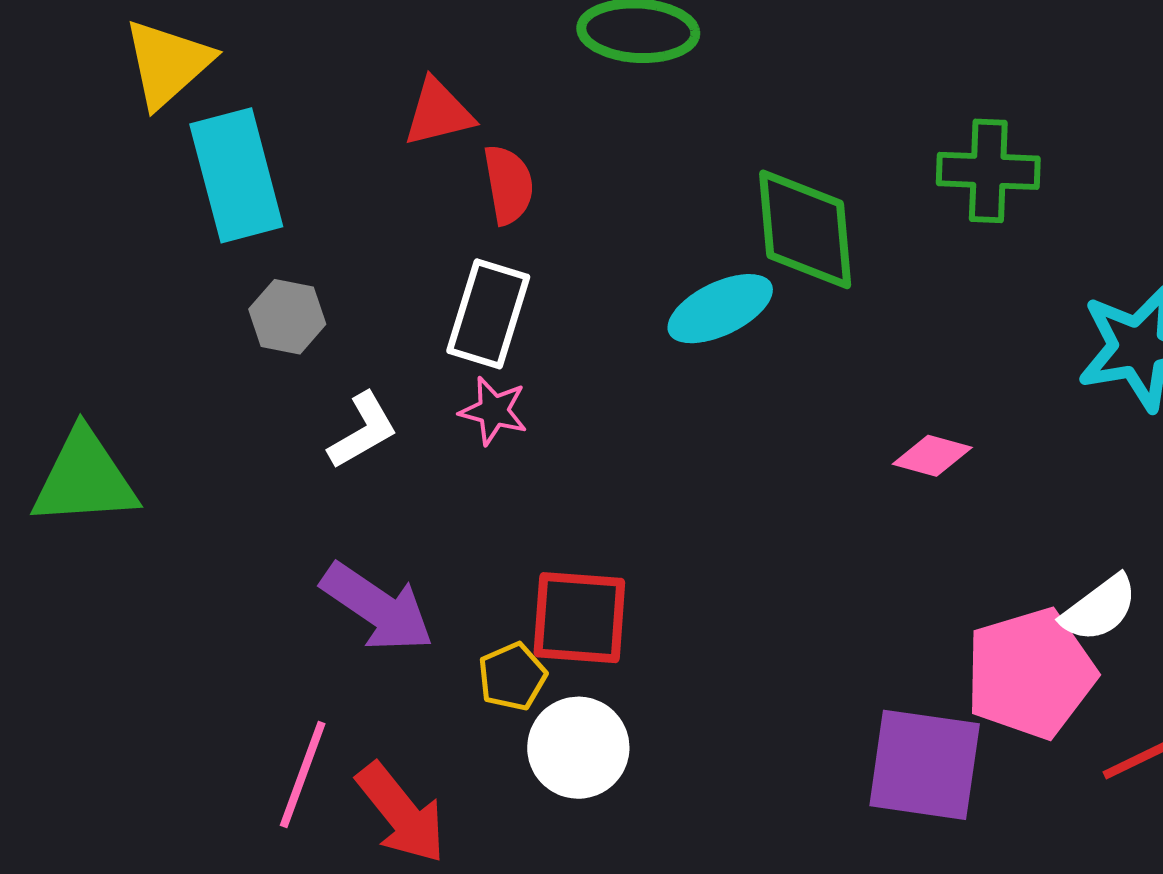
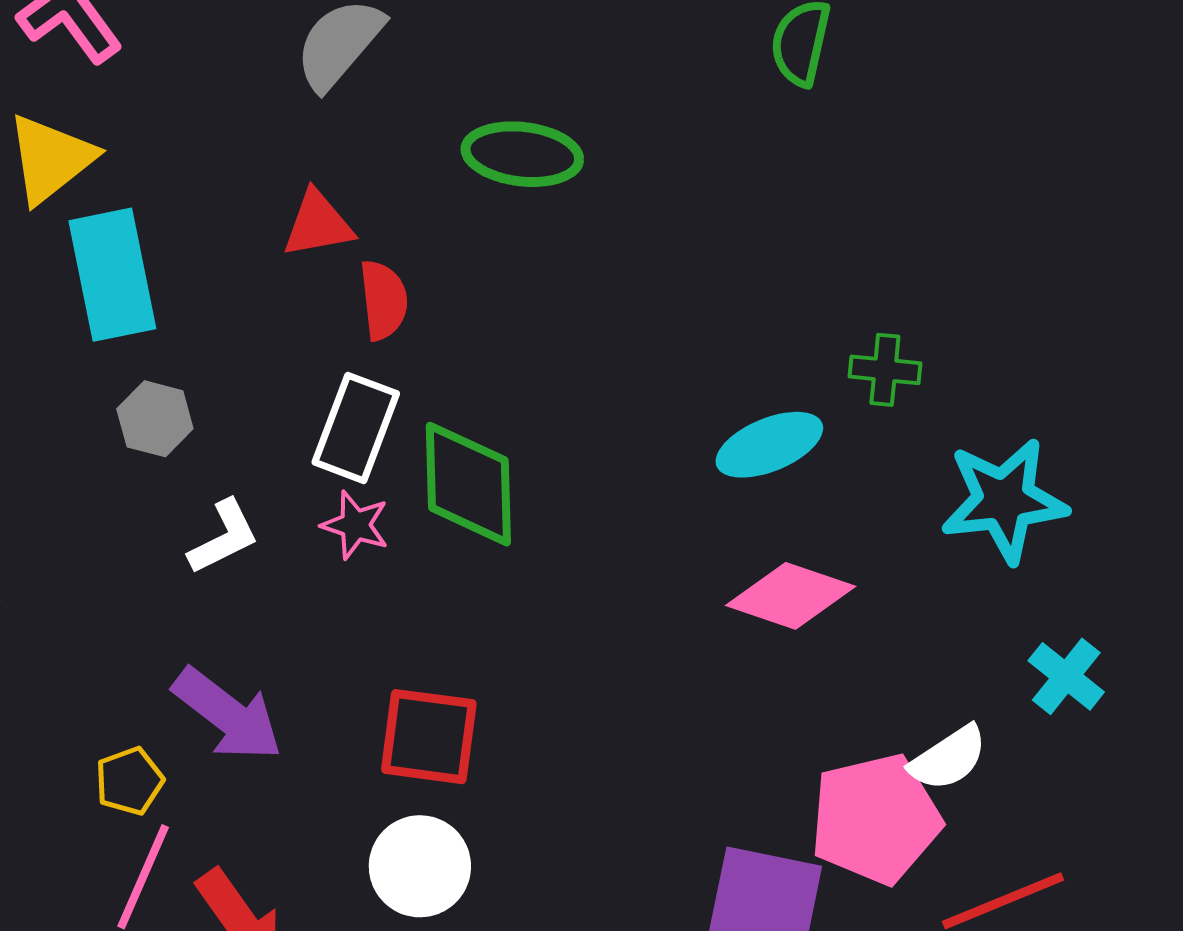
green cross: (988, 171) -> (885, 370), moved, size x0.7
green diamond: (805, 229) -> (468, 484), moved
cyan ellipse: (720, 309) -> (769, 445), moved
pink diamond: (932, 456) -> (791, 596), size x1.6
yellow pentagon: (512, 677) -> (129, 781), moved

